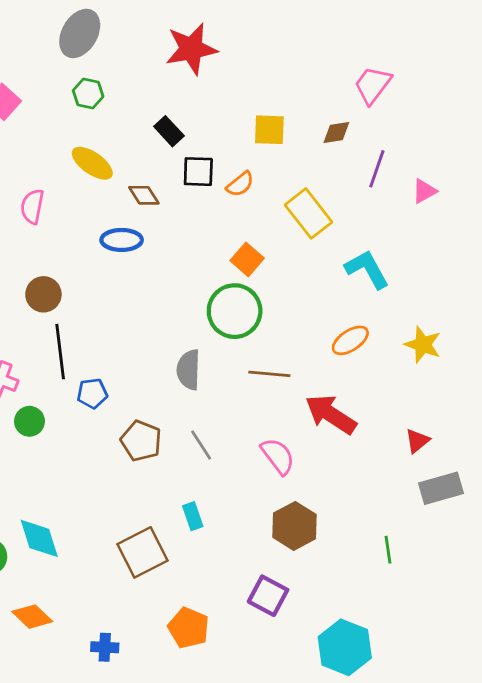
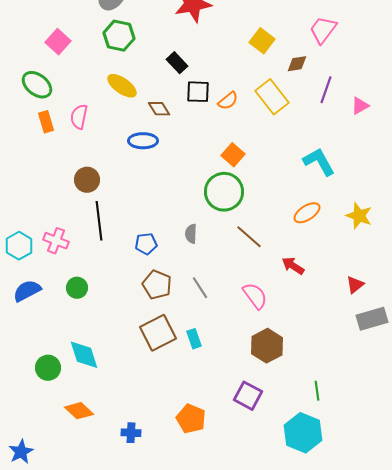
green hexagon: (88, 93) -> (119, 36), size x1.4
yellow square: (269, 130) -> (262, 41), moved, turned 35
yellow rectangle: (308, 213) -> (272, 97), moved
gray semicircle: (189, 370) -> (191, 234), size x0.7
brown line: (269, 374) -> (249, 237), turned 36
blue pentagon: (92, 393) -> (146, 244), moved
red arrow: (331, 414) -> (293, 266), size x0.6
green circle: (29, 421) -> (77, 288), moved
green line: (388, 550) -> (317, 391), moved
brown square: (142, 552) -> (158, 333), moved

